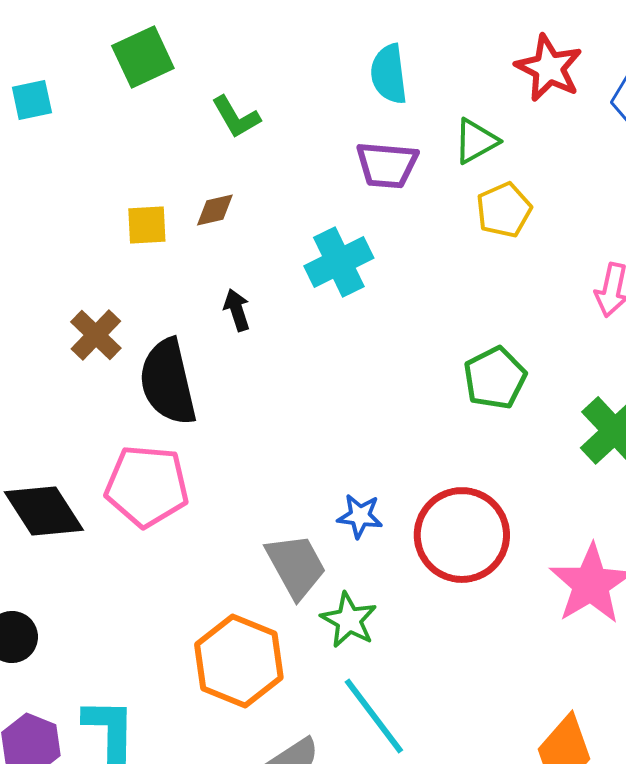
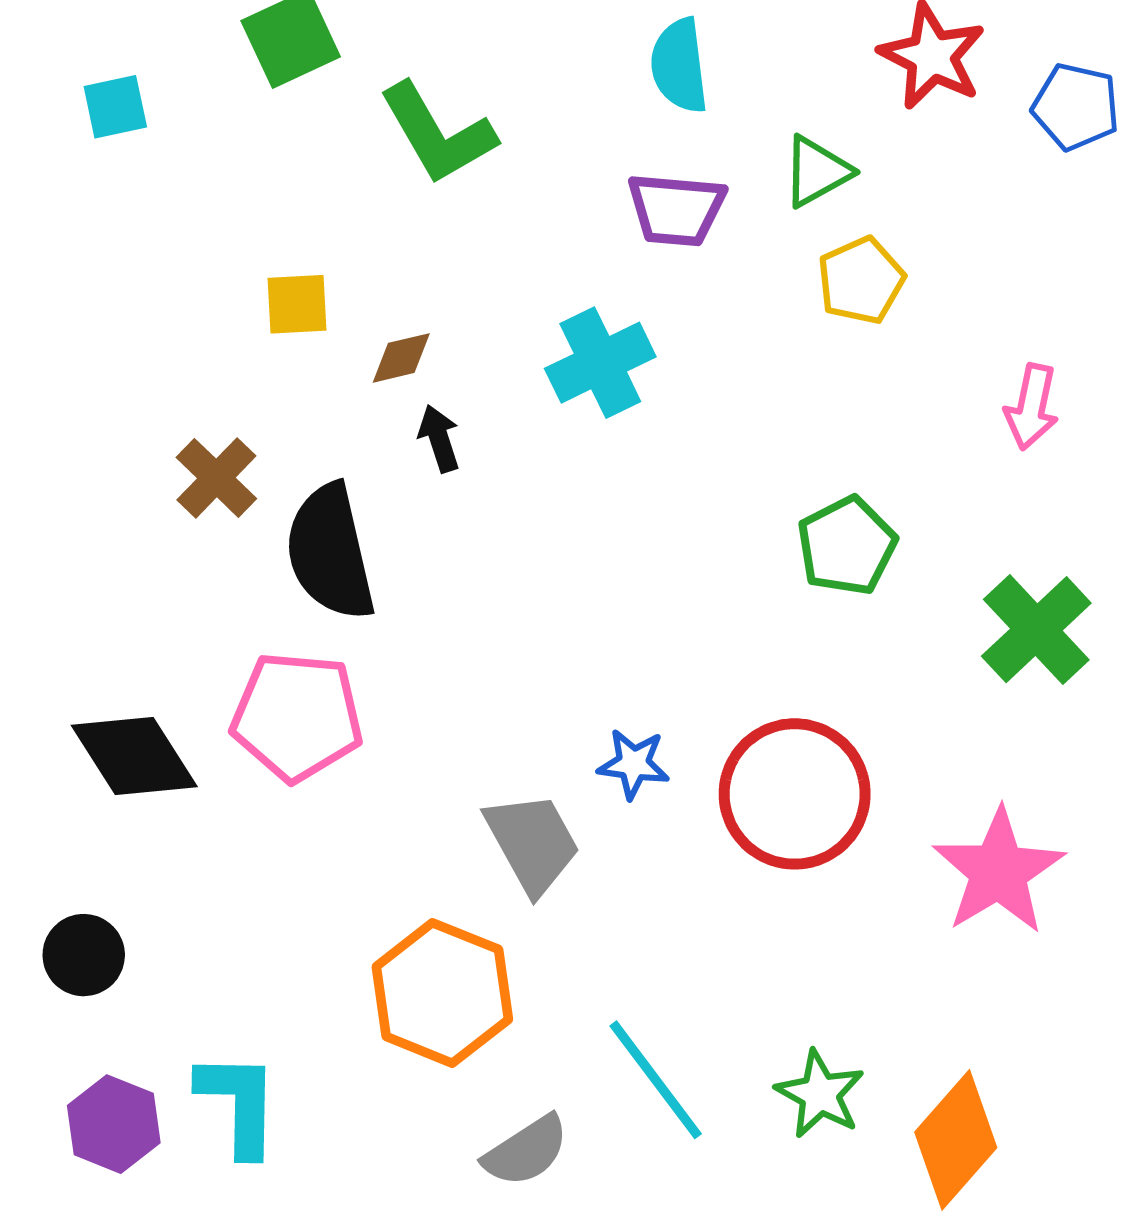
green L-shape: (236, 117) -> (438, 134), size x1.5
brown diamond: (215, 210) -> (401, 358), moved
green star: (349, 620) -> (820, 1094), moved

